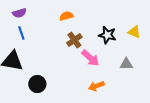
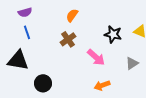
orange semicircle: (66, 16) -> (72, 15), turned -40
brown cross: (74, 40) -> (68, 39), moved
gray triangle: (126, 64) -> (132, 63), turned -32

